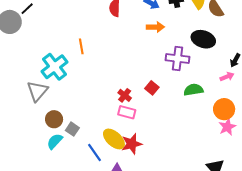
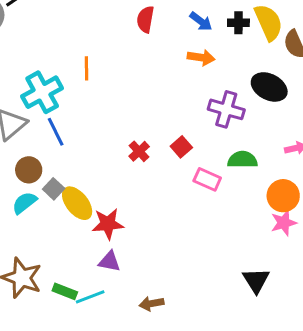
pink rectangle: (127, 112) -> (207, 179), moved
yellow ellipse: (114, 139) -> (77, 203), moved
red star: (132, 144) -> (108, 224), moved
blue line: (94, 152) -> (56, 132), moved

